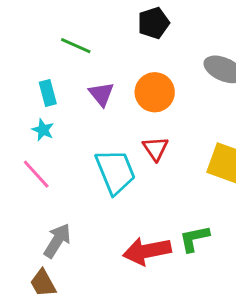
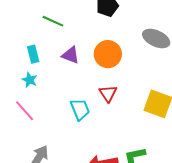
purple triangle: (101, 94) -> (71, 55), turned -30
cyan trapezoid: (115, 172) -> (80, 109), size x0.7

